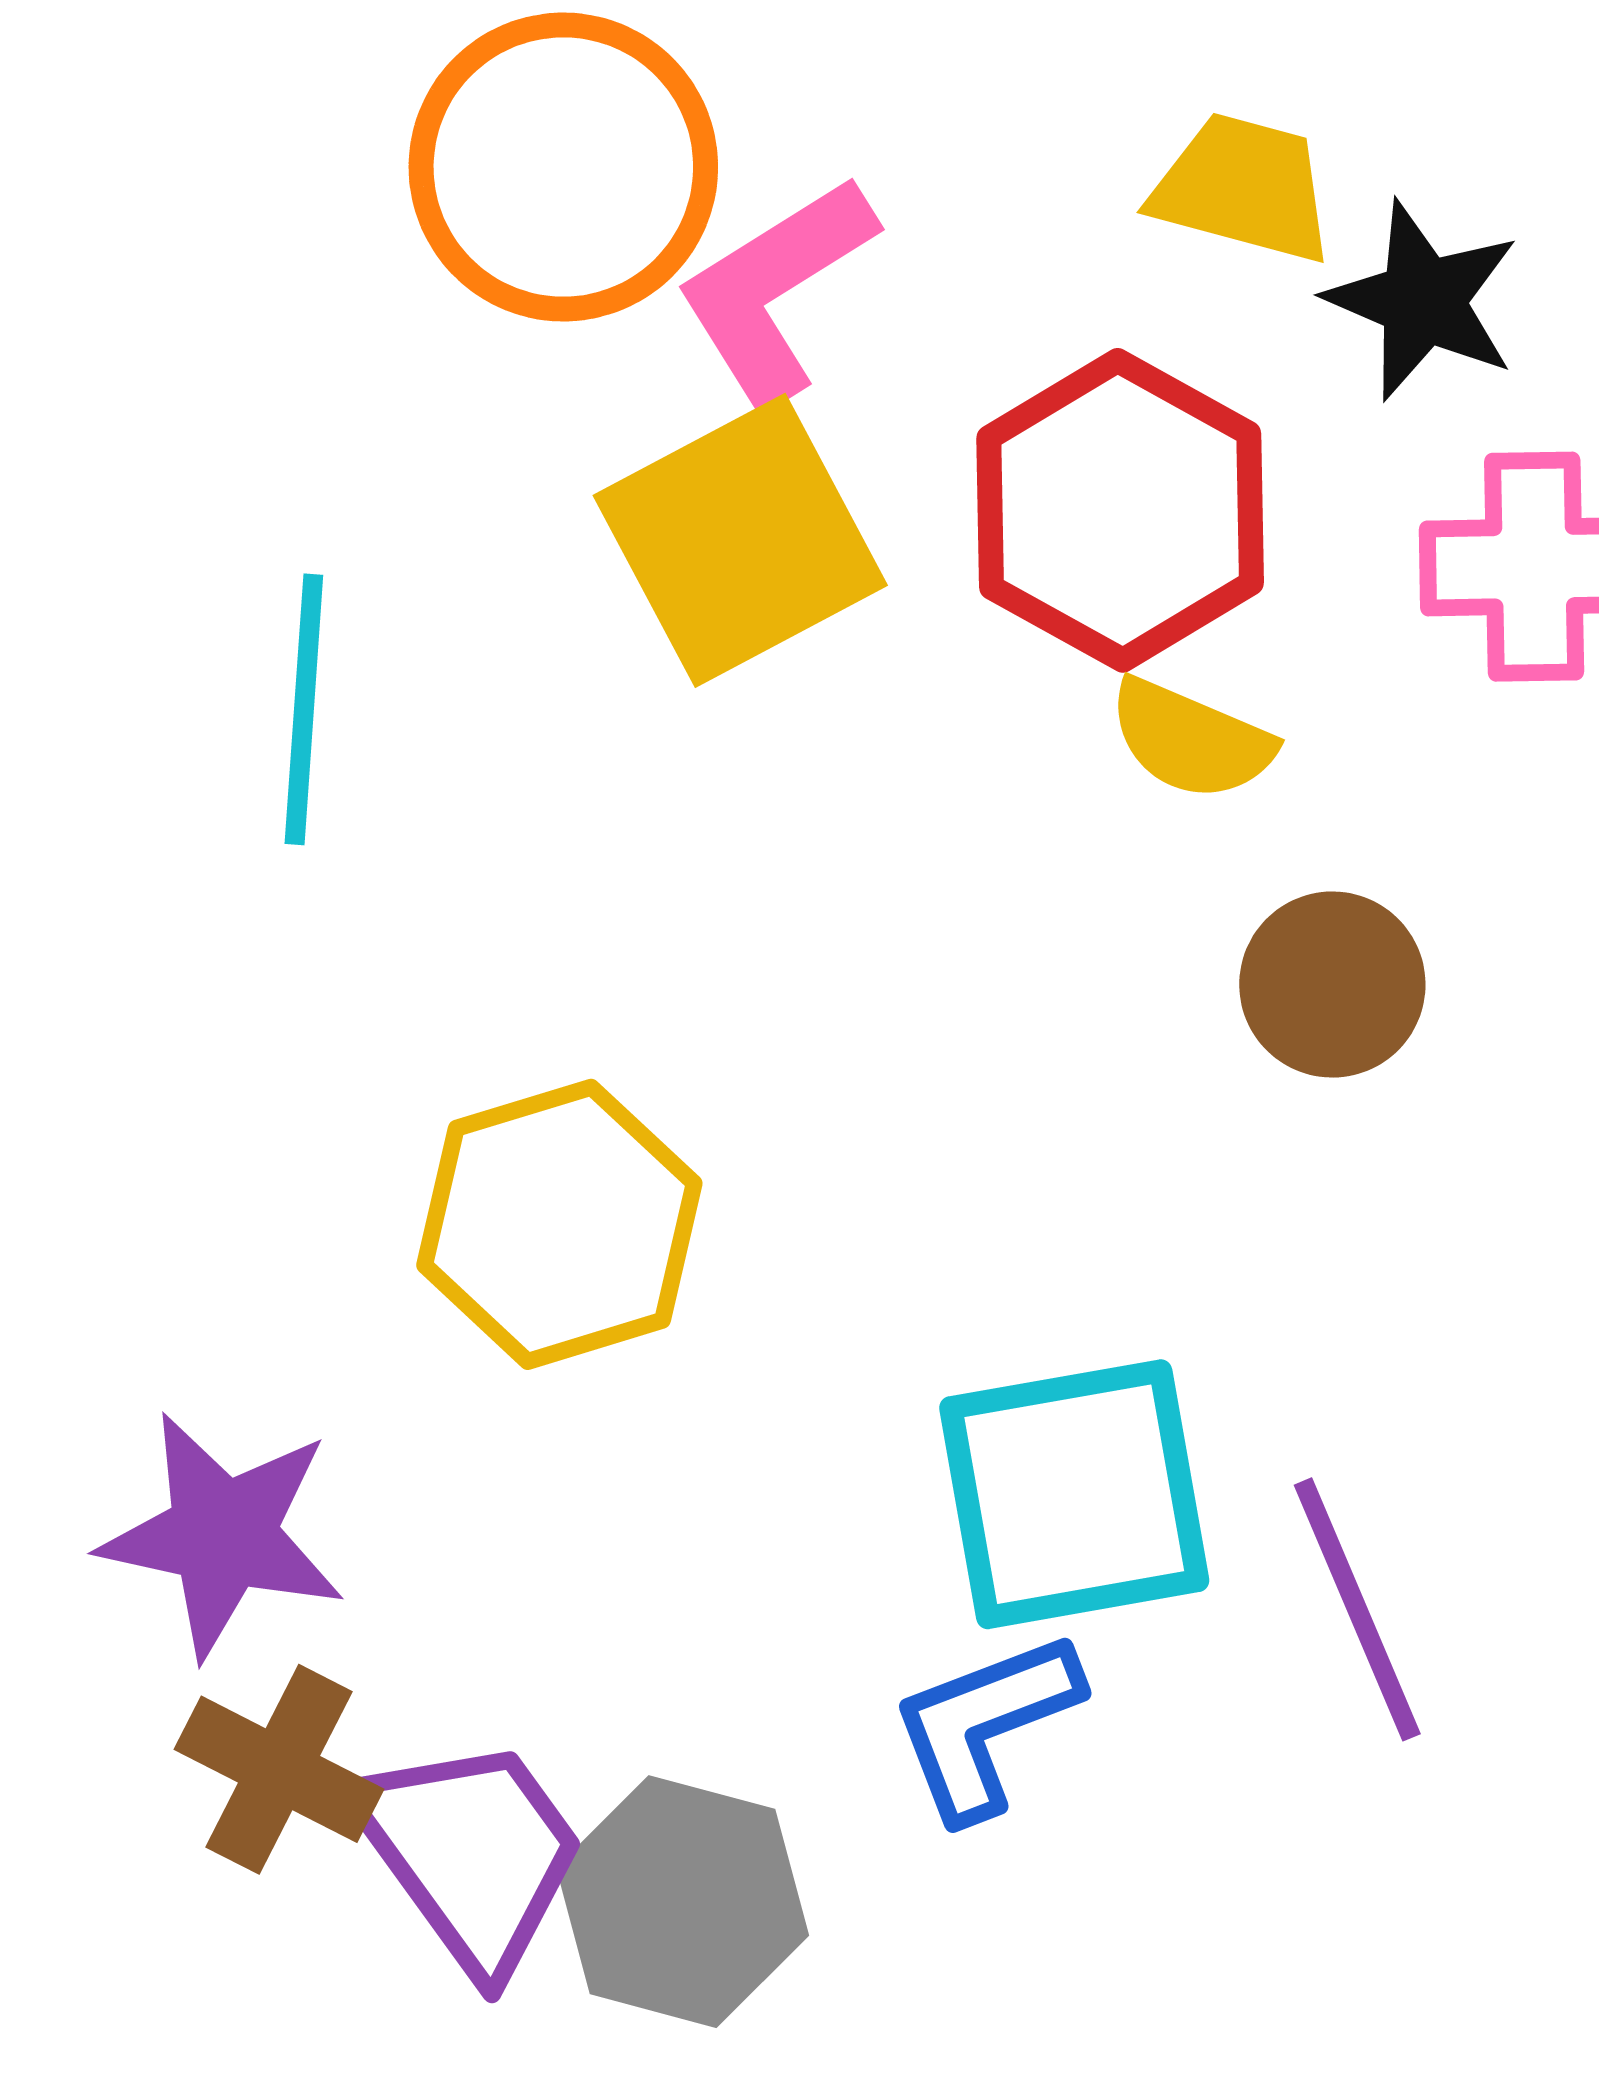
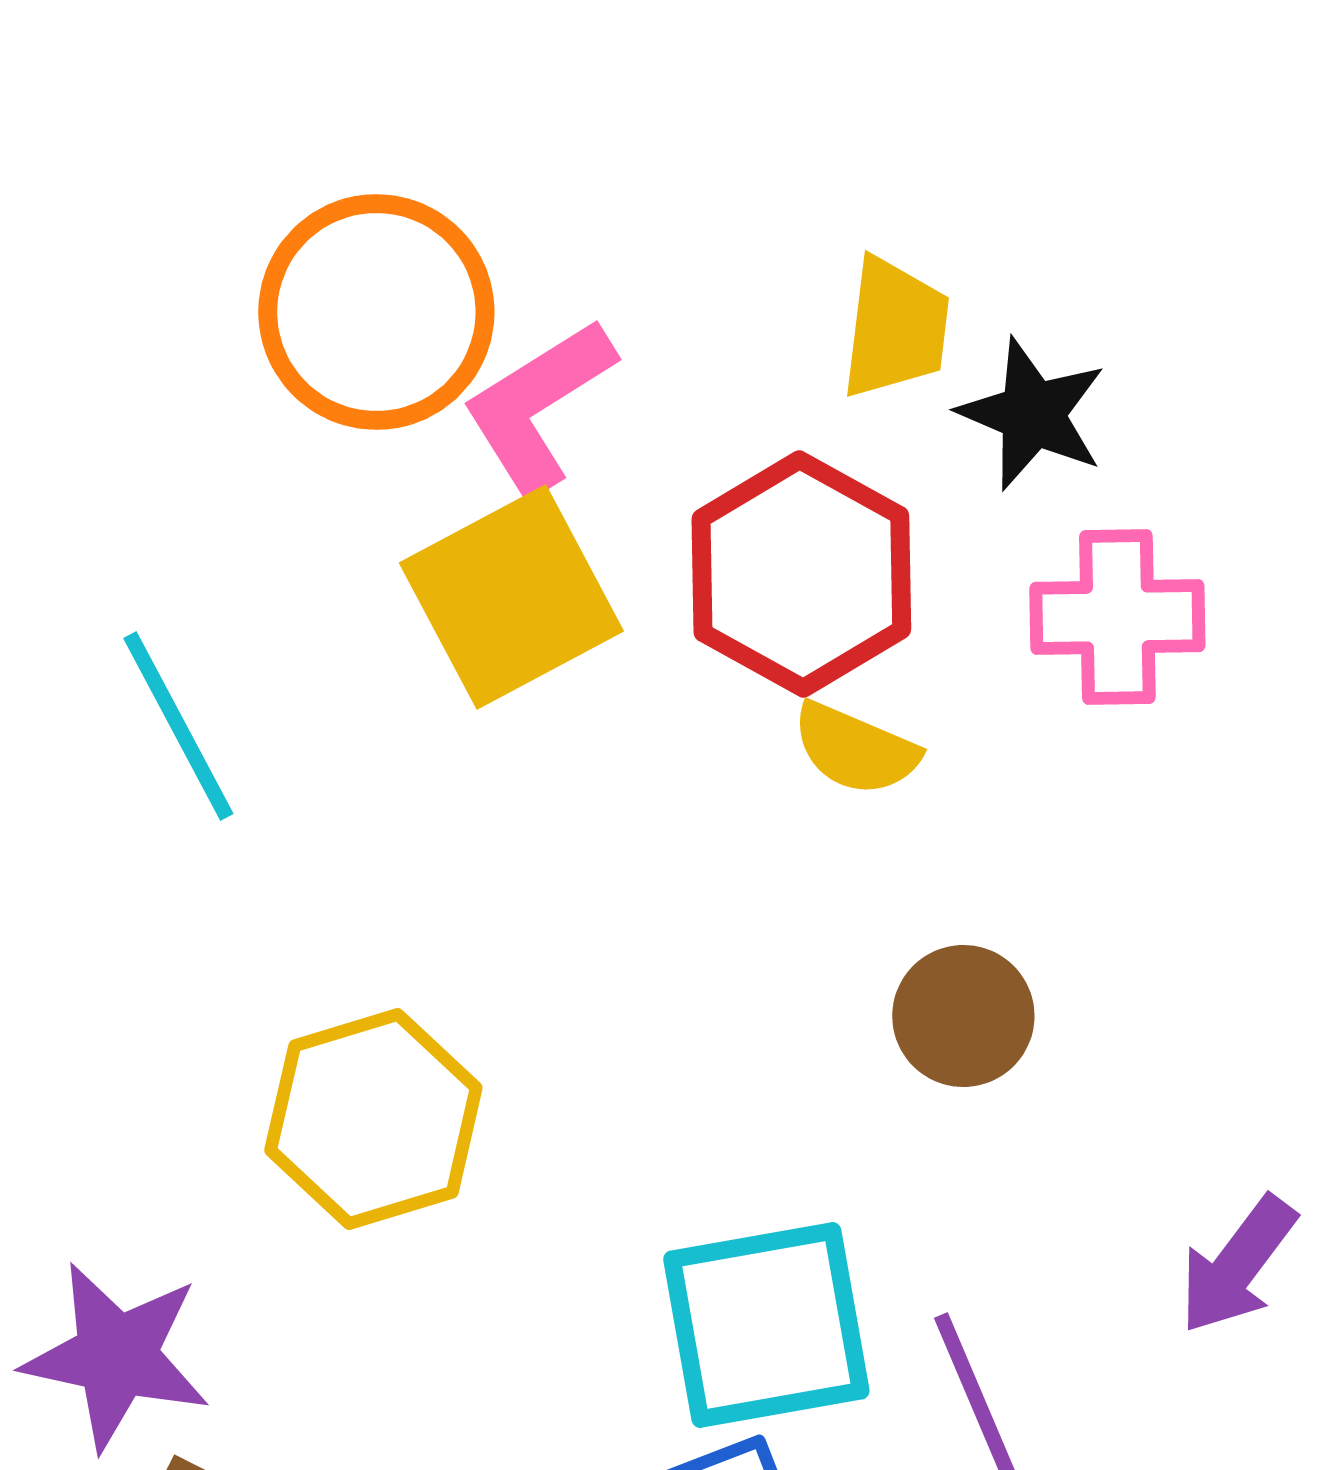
yellow trapezoid: (1243, 188) -> (895, 328), turned 82
cyan line: (304, 709) -> (178, 726), turned -32
brown circle: (1332, 985) -> (963, 1016), moved

